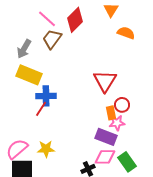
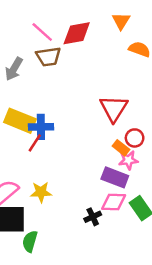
red diamond: (75, 20) -> (77, 33), turned 35
brown trapezoid: (52, 39) -> (48, 57), turned -135
yellow rectangle: (29, 75) -> (20, 121), moved
orange rectangle: (111, 113) -> (121, 148), turned -40

